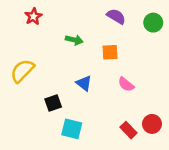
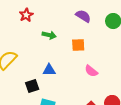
red star: (33, 16) -> (26, 15), moved
blue triangle: (84, 83) -> (49, 70), moved, turned -40

